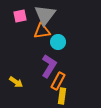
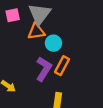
orange rectangle: (58, 81) -> (62, 66), moved

